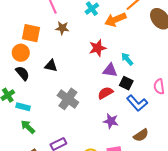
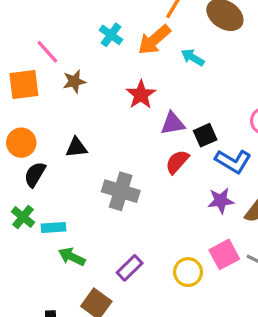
orange square: (31, 33) -> (24, 84), moved
cyan arrow: (127, 59) -> (193, 57), moved
black semicircle: (22, 73) -> (35, 174), turned -91
black square: (126, 83) -> (205, 135), turned -32
purple star: (111, 121) -> (221, 201), moved

